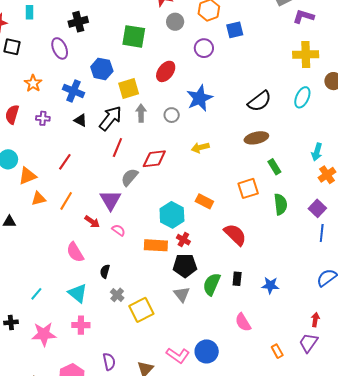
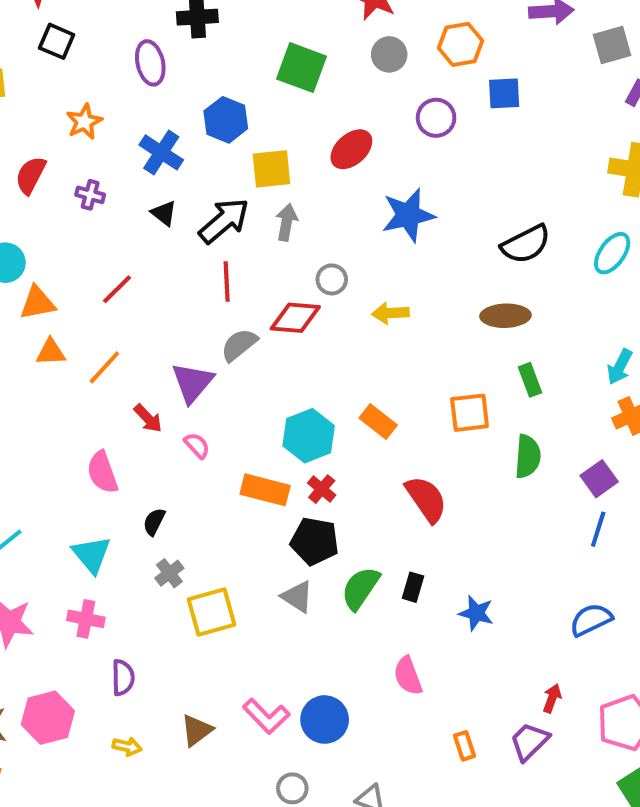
gray circle: (172, 115) -> (332, 279), moved
red line: (117, 148) -> (227, 281), turned -36
gray triangle: (182, 294) -> (297, 597), turned -30
purple semicircle: (109, 362) -> (123, 678), moved

